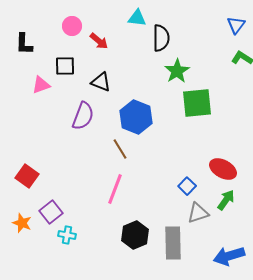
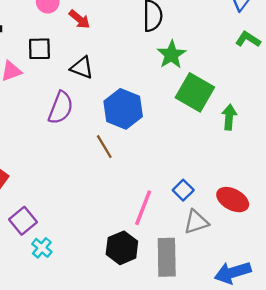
green square: (197, 103) -> (195, 92), turned 36
red ellipse: (223, 169) -> (233, 200), moved
pink line: (115, 189) -> (143, 208), moved
green arrow: (226, 200) -> (229, 117), moved, turned -30
cyan cross: (67, 235) -> (42, 248), turned 30

